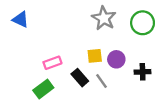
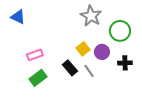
green circle: (143, 23) -> (120, 31), moved
yellow square: (95, 56) -> (83, 49), turned -32
pink rectangle: (52, 63) -> (35, 55), moved

